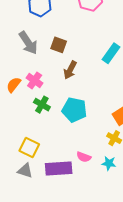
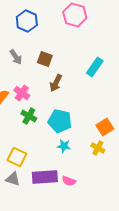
gray arrow: (28, 43) -> (16, 57), size x0.7
pink semicircle: (84, 157) -> (69, 181), moved
cyan star: (109, 163) -> (64, 146), moved

